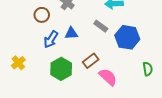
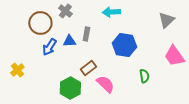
brown circle: (42, 15) -> (40, 23), size x1.5
gray rectangle: (101, 26) -> (86, 34), moved, turned 64
green hexagon: (61, 69) -> (70, 88), moved

